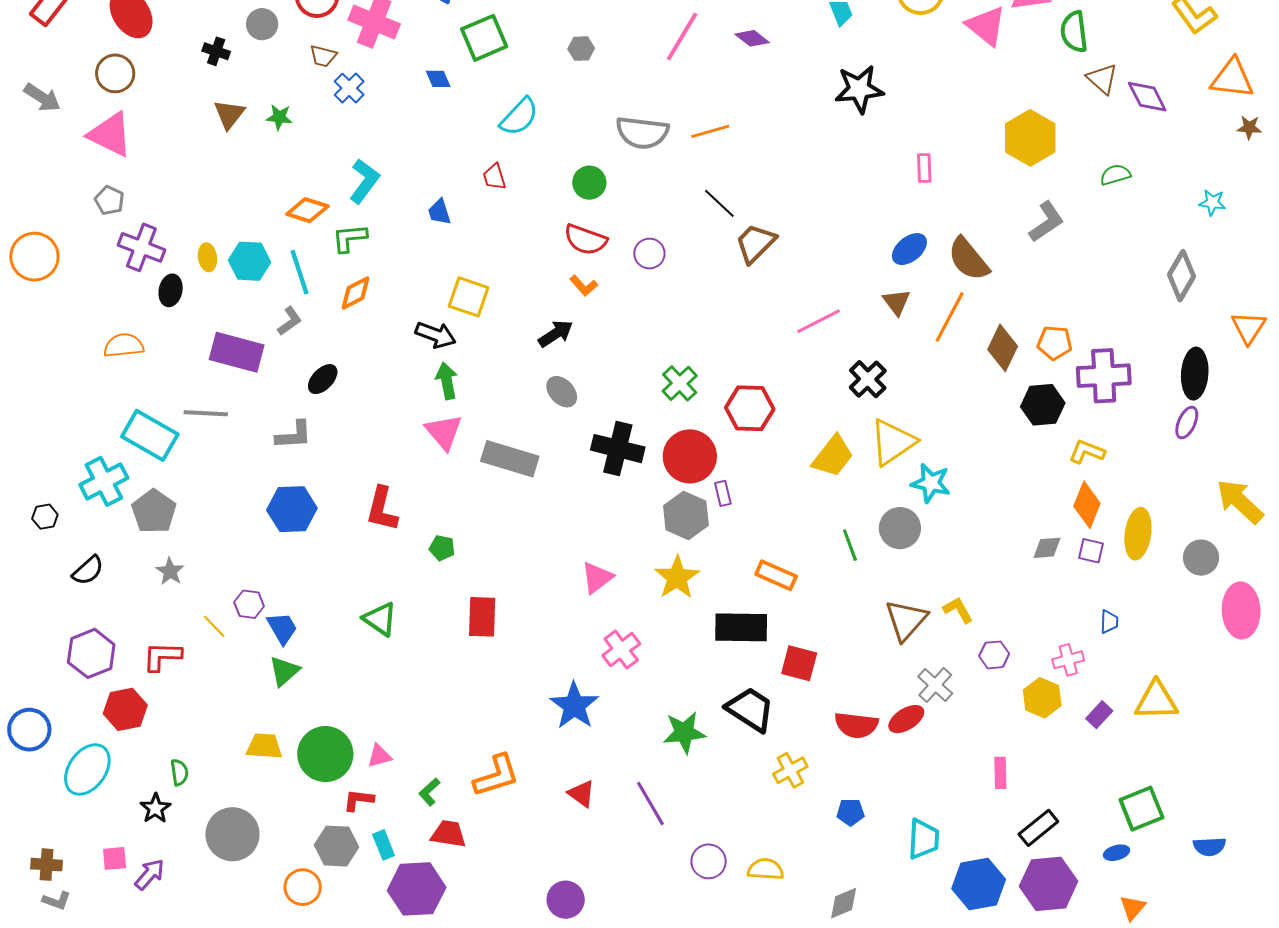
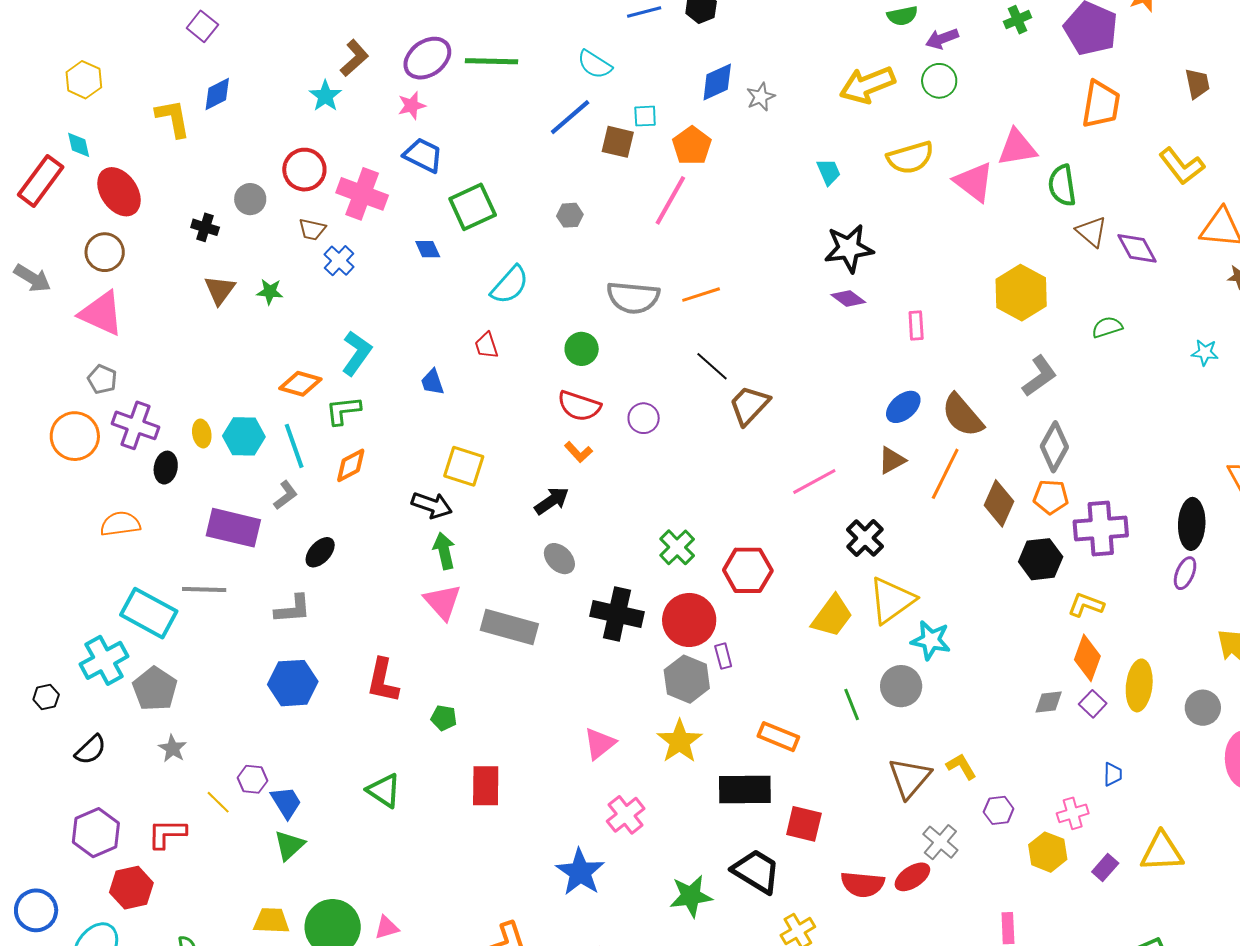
purple diamond: (752, 38) -> (848, 298), moved
orange circle: (34, 257) -> (75, 436), moved
gray diamond: (1182, 276) -> (1054, 447), moved
brown triangle: (897, 302) -> (892, 460), turned 40
purple square: (1091, 551) -> (1093, 704), turned 32

